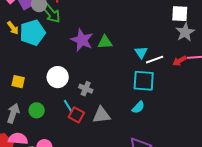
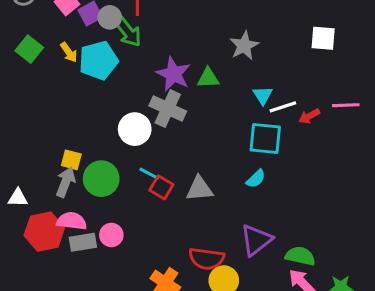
gray star: (185, 32) -> (244, 46), moved
red arrow: (180, 61) -> (309, 116), moved
yellow square: (18, 82) -> (71, 160), moved
gray cross: (86, 89) -> (168, 109), moved, size x1.6
cyan line: (68, 106) -> (149, 174), turned -32
green circle: (37, 110) -> (101, 179), size x1.5

